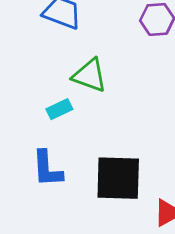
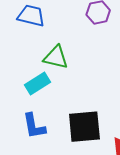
cyan rectangle: (59, 109) -> (37, 83), size x1.4

